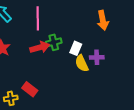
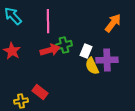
orange arrow: (103, 20) -> (113, 23), turned -132
purple cross: (97, 57) -> (107, 60), size x1.5

